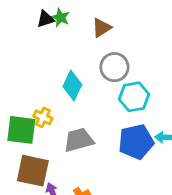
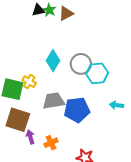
brown triangle: (102, 28) -> (66, 14), moved
gray circle: (114, 67) -> (81, 64), moved
blue pentagon: (136, 142) -> (77, 110), moved

